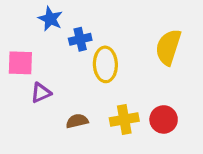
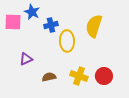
yellow semicircle: (168, 47) -> (94, 26), moved
pink square: (20, 63) -> (13, 22), moved
yellow cross: (124, 119) -> (79, 76), turned 30

